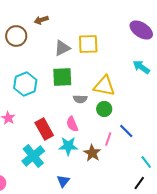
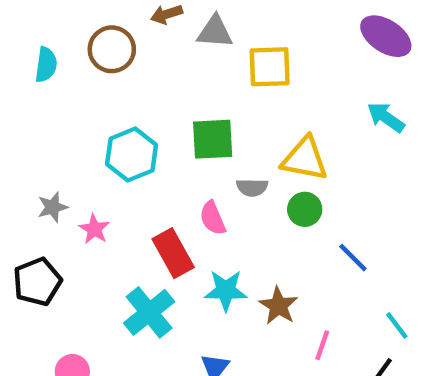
gray triangle: (62, 48) -> (215, 32), moved, turned 30
pink semicircle: (72, 124) -> (213, 218), moved
pink line: (108, 139) -> (322, 345), moved

